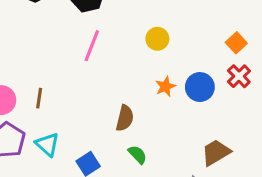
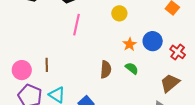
red cross: (239, 76) -> (178, 52), moved
green semicircle: (137, 154) -> (132, 68), moved

